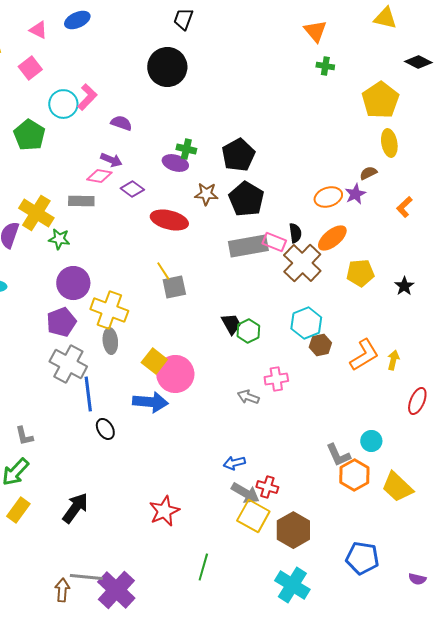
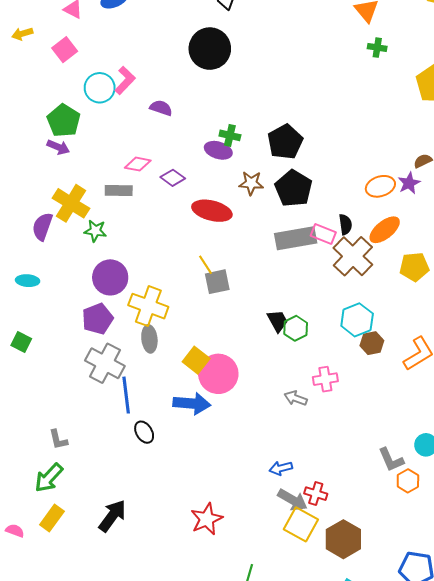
purple arrow: (111, 160) -> (58, 147), moved
orange hexagon: (354, 475) -> (408, 481), size x0.7

